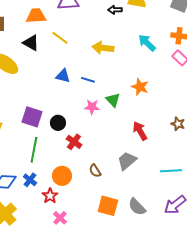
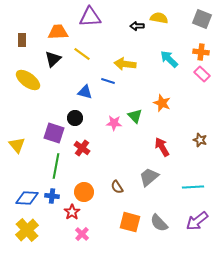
black triangle: (31, 43) -> (53, 59), turned 48
blue line: (88, 80) -> (108, 81), moved
black circle: (58, 123) -> (75, 118), moved
red cross: (74, 142) -> (82, 148), moved
blue cross: (30, 180) -> (52, 196), turned -32

